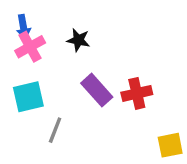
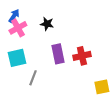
blue arrow: (23, 27) -> (14, 16), turned -136
purple rectangle: (97, 90) -> (58, 54), turned 30

